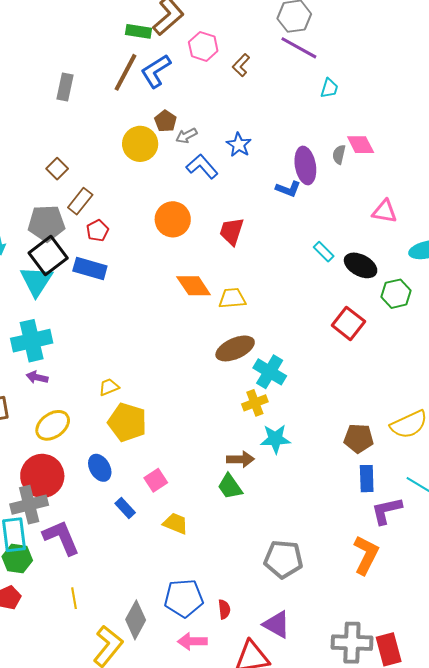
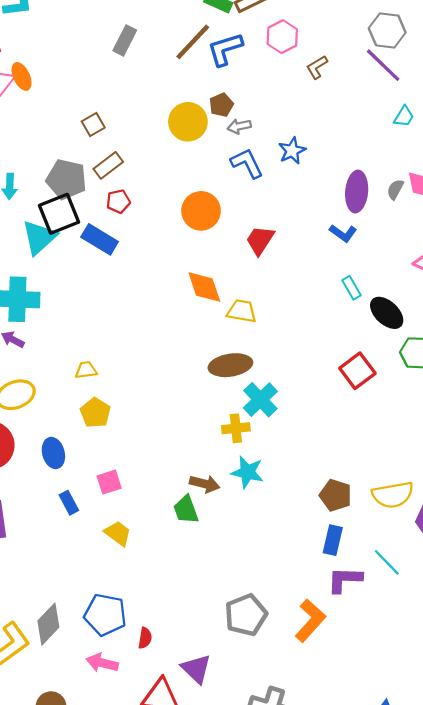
blue L-shape: (288, 189) -> (343, 233), moved
yellow pentagon: (127, 422) -> (95, 413), size x0.7
gray pentagon: (283, 559) -> (246, 615), moved, turned 30

